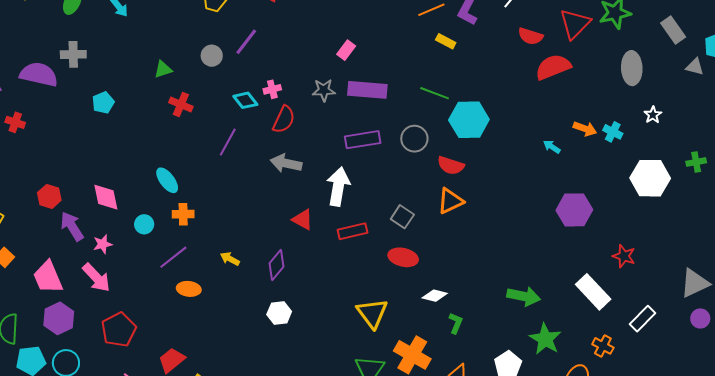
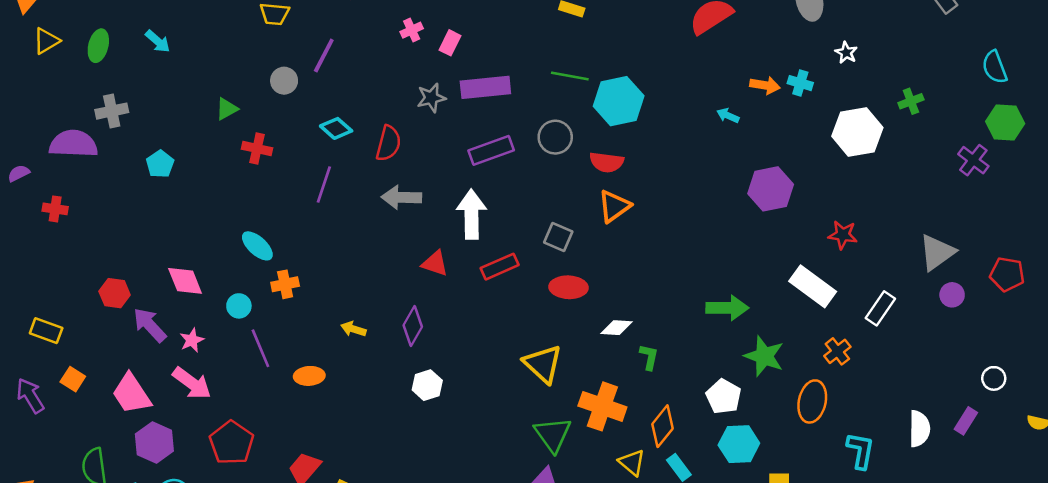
pink cross: (272, 89) -> (412, 30), moved
purple line: (173, 257) -> (260, 348), moved, turned -64
orange cross: (603, 346) -> (837, 351), turned 35

